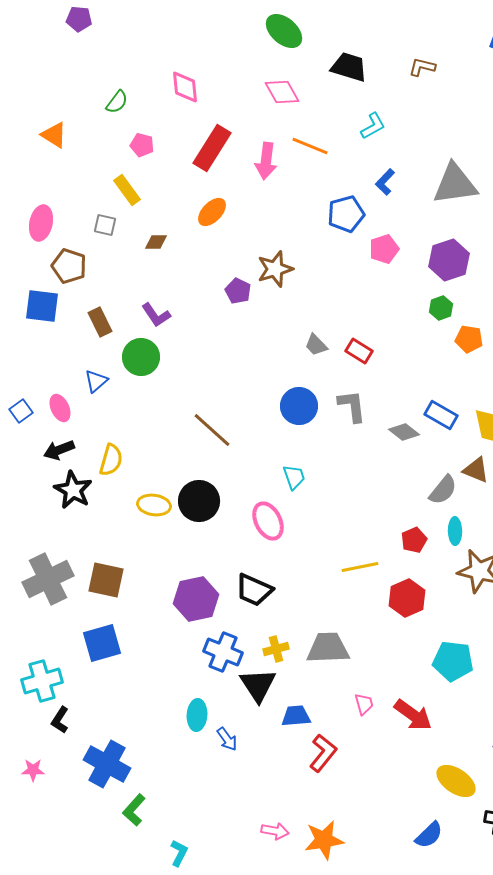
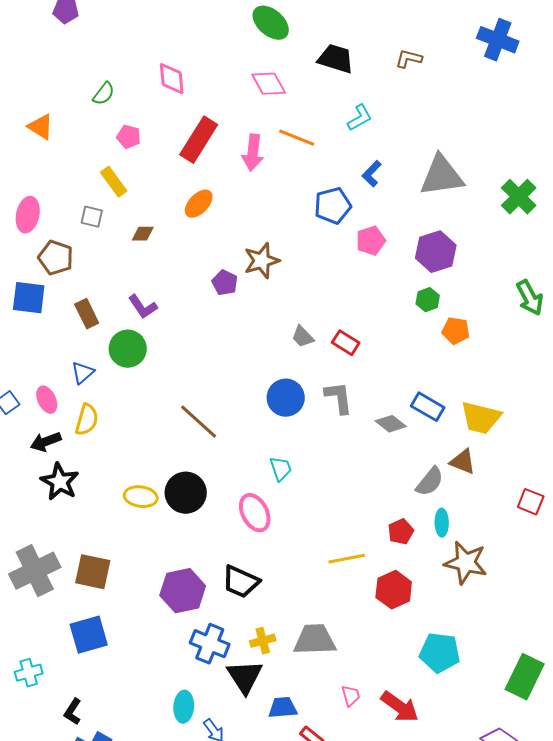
yellow semicircle: (111, 460) -> (87, 420), moved
cyan cross: (42, 681) -> (29, 673), size x0.7
black L-shape: (60, 720) -> (73, 712), moved

